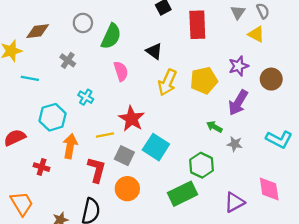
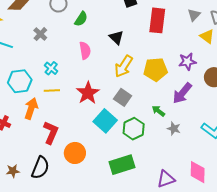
green semicircle: (111, 36) -> (81, 19), size x0.7
yellow line: (105, 135) -> (52, 90), moved
gray square: (124, 156) -> (123, 97), moved
green hexagon: (202, 165) -> (134, 129), moved

